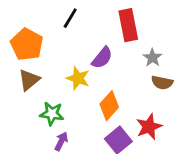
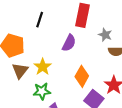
red rectangle: (128, 25) -> (83, 15), turned 35
yellow star: (78, 78) -> (43, 67), moved, turned 30

